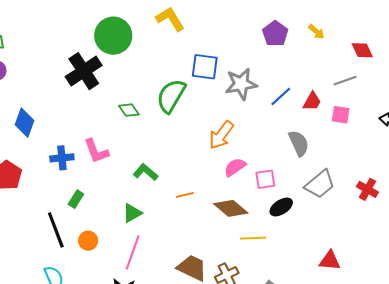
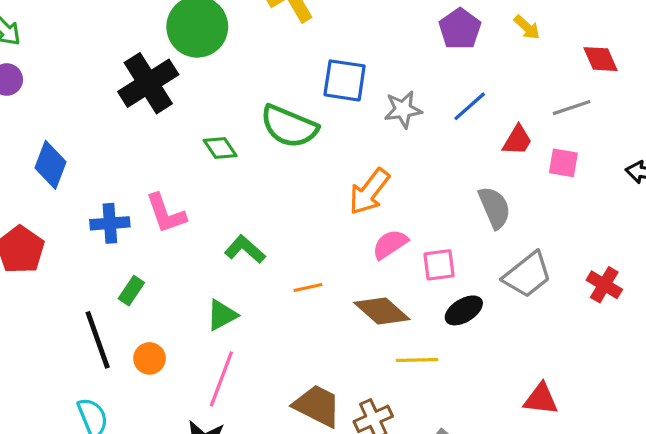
gray star: (241, 84) -> (403, 110), size x0.7
green semicircle: (171, 96) -> (289, 126), turned -99
blue line: (281, 97) -> (470, 106), moved

